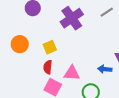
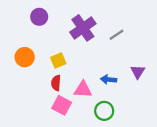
gray line: (107, 12) -> (116, 35), moved
blue arrow: (105, 69) -> (109, 80), moved

